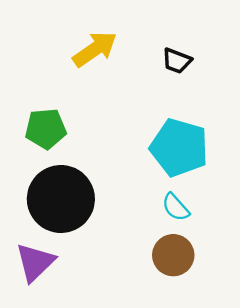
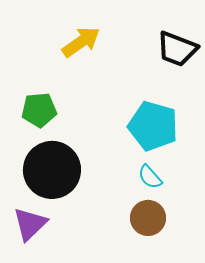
black trapezoid: (177, 61) -> (177, 49), moved, size x1.6

